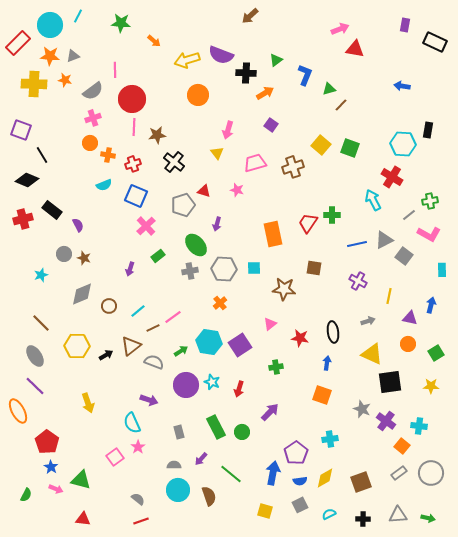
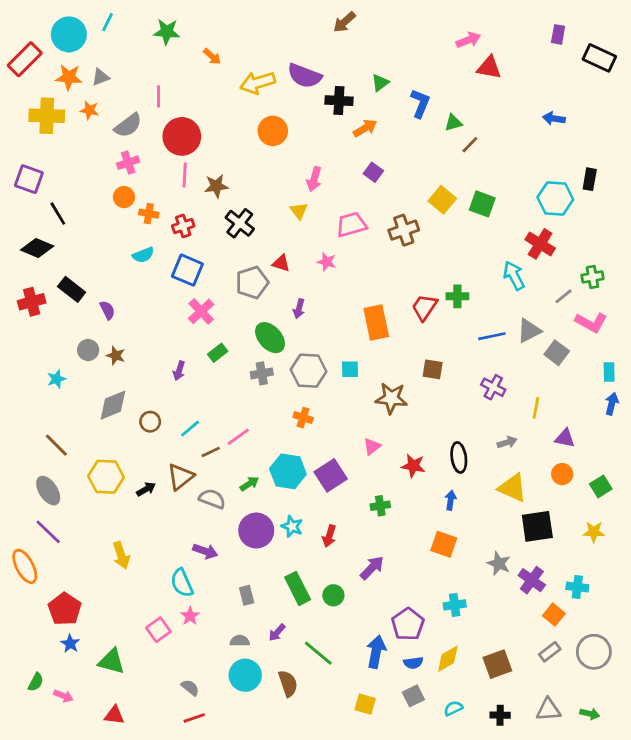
orange cross: (220, 303) -> (303, 418), turned -32
blue arrow: (431, 305) -> (612, 404), moved
pink arrow: (56, 489) -> (63, 696), moved

